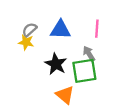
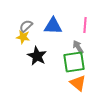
black star: (56, 64) -> (37, 56), moved
orange triangle: (65, 95) -> (78, 83), moved

